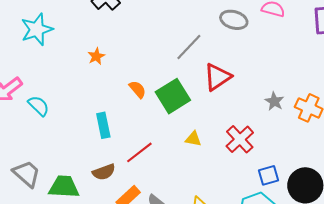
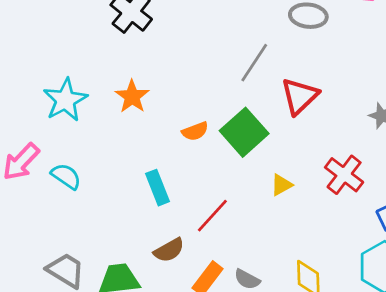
cyan star: (37, 29) -> (65, 100), moved
orange star: (96, 56) -> (132, 97), size x1.4
orange semicircle: (137, 89) -> (195, 131), turned 120
yellow triangle: (193, 139) -> (281, 185), turned -30

